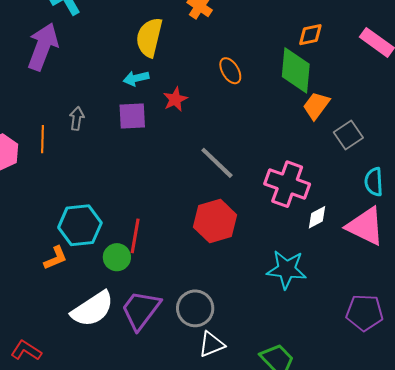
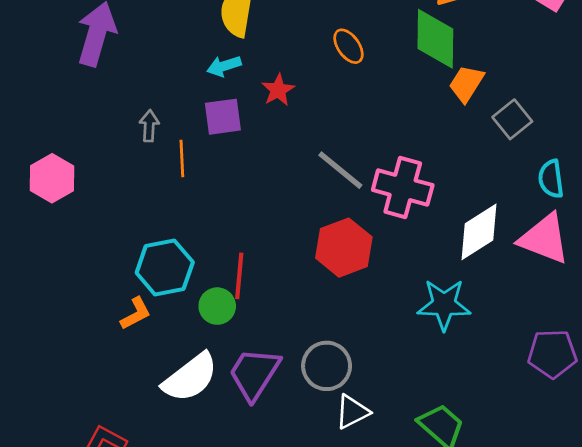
orange line: (42, 139) -> (182, 158), moved
pink cross: (287, 184) -> (403, 188), moved
white diamond: (317, 217) -> (479, 232), size x1.8

